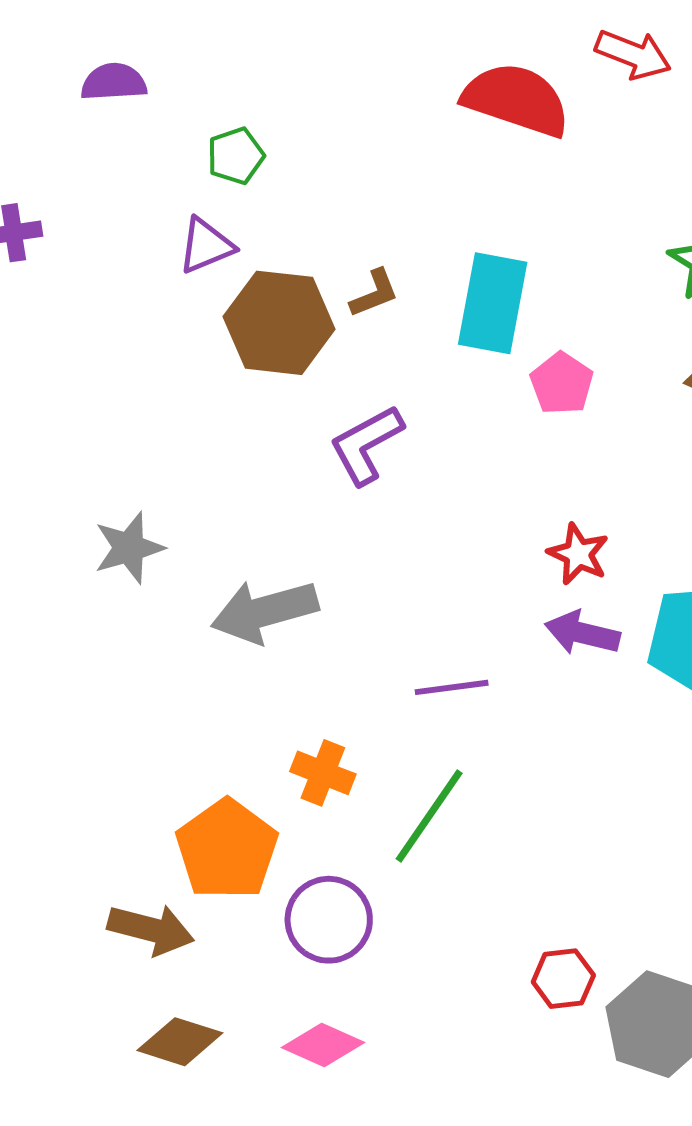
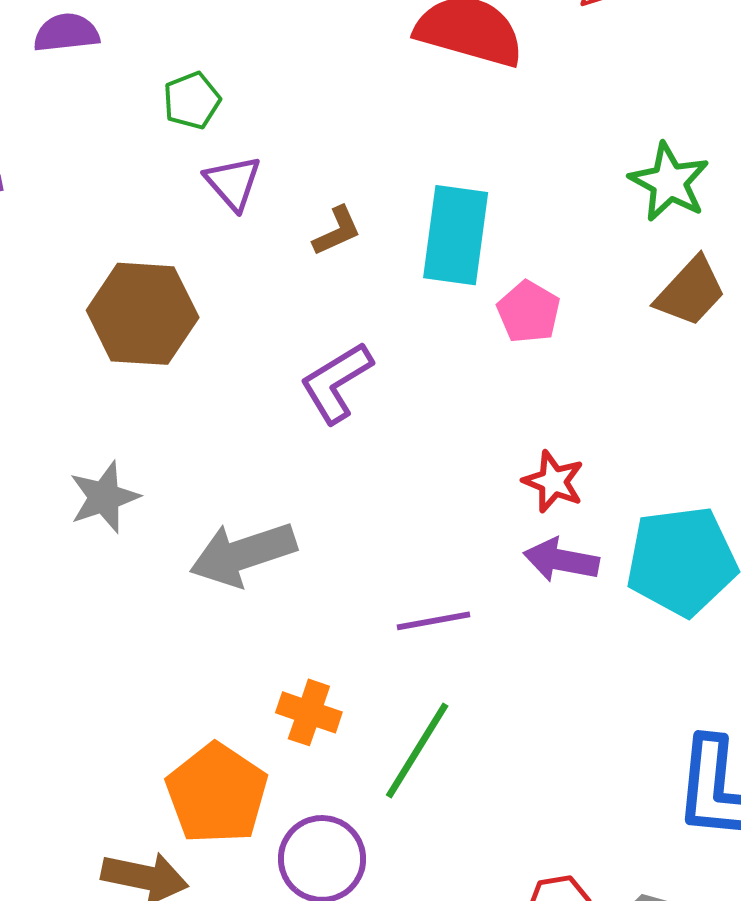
purple triangle: (206, 246) -> (233, 183), moved, turned -46
brown hexagon: (279, 323) -> (143, 314), moved

